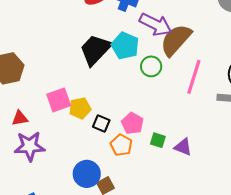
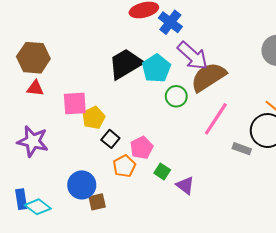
yellow pentagon: (80, 108) -> (94, 118), turned -30
red triangle: (20, 118) -> (35, 88), moved

